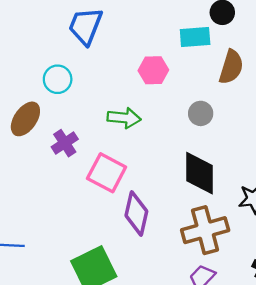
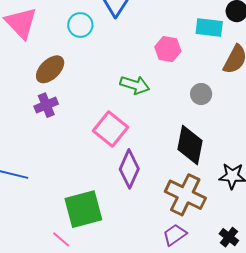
cyan circle: (58, 79) -> (80, 25), moved
purple cross: (65, 143) -> (46, 105), moved
brown cross: (205, 230) -> (185, 195), turned 30

